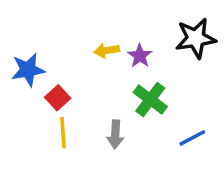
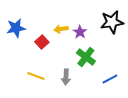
blue star: (28, 70) -> (16, 28), moved
red square: (58, 98) -> (42, 42), moved
yellow line: (63, 133) -> (36, 76), turned -66

